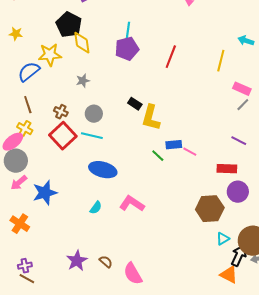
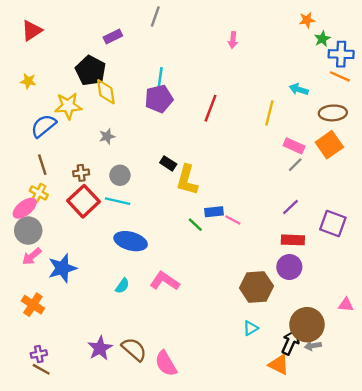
brown cross: (61, 112) -> (81, 173), turned -32
purple line: (239, 141) -> (291, 207), turned -70
red rectangle: (227, 169) -> (293, 240), moved
cyan triangle: (223, 239) -> (251, 328), moved
brown semicircle: (106, 262) -> (134, 349), size x1.6

